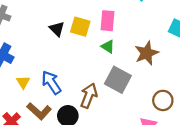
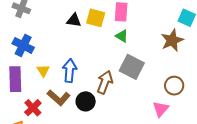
black triangle: (57, 29) -> (74, 20), turned -35
brown star: (147, 53) -> (172, 40), moved
blue arrow: (51, 82) -> (70, 71), turned 40

